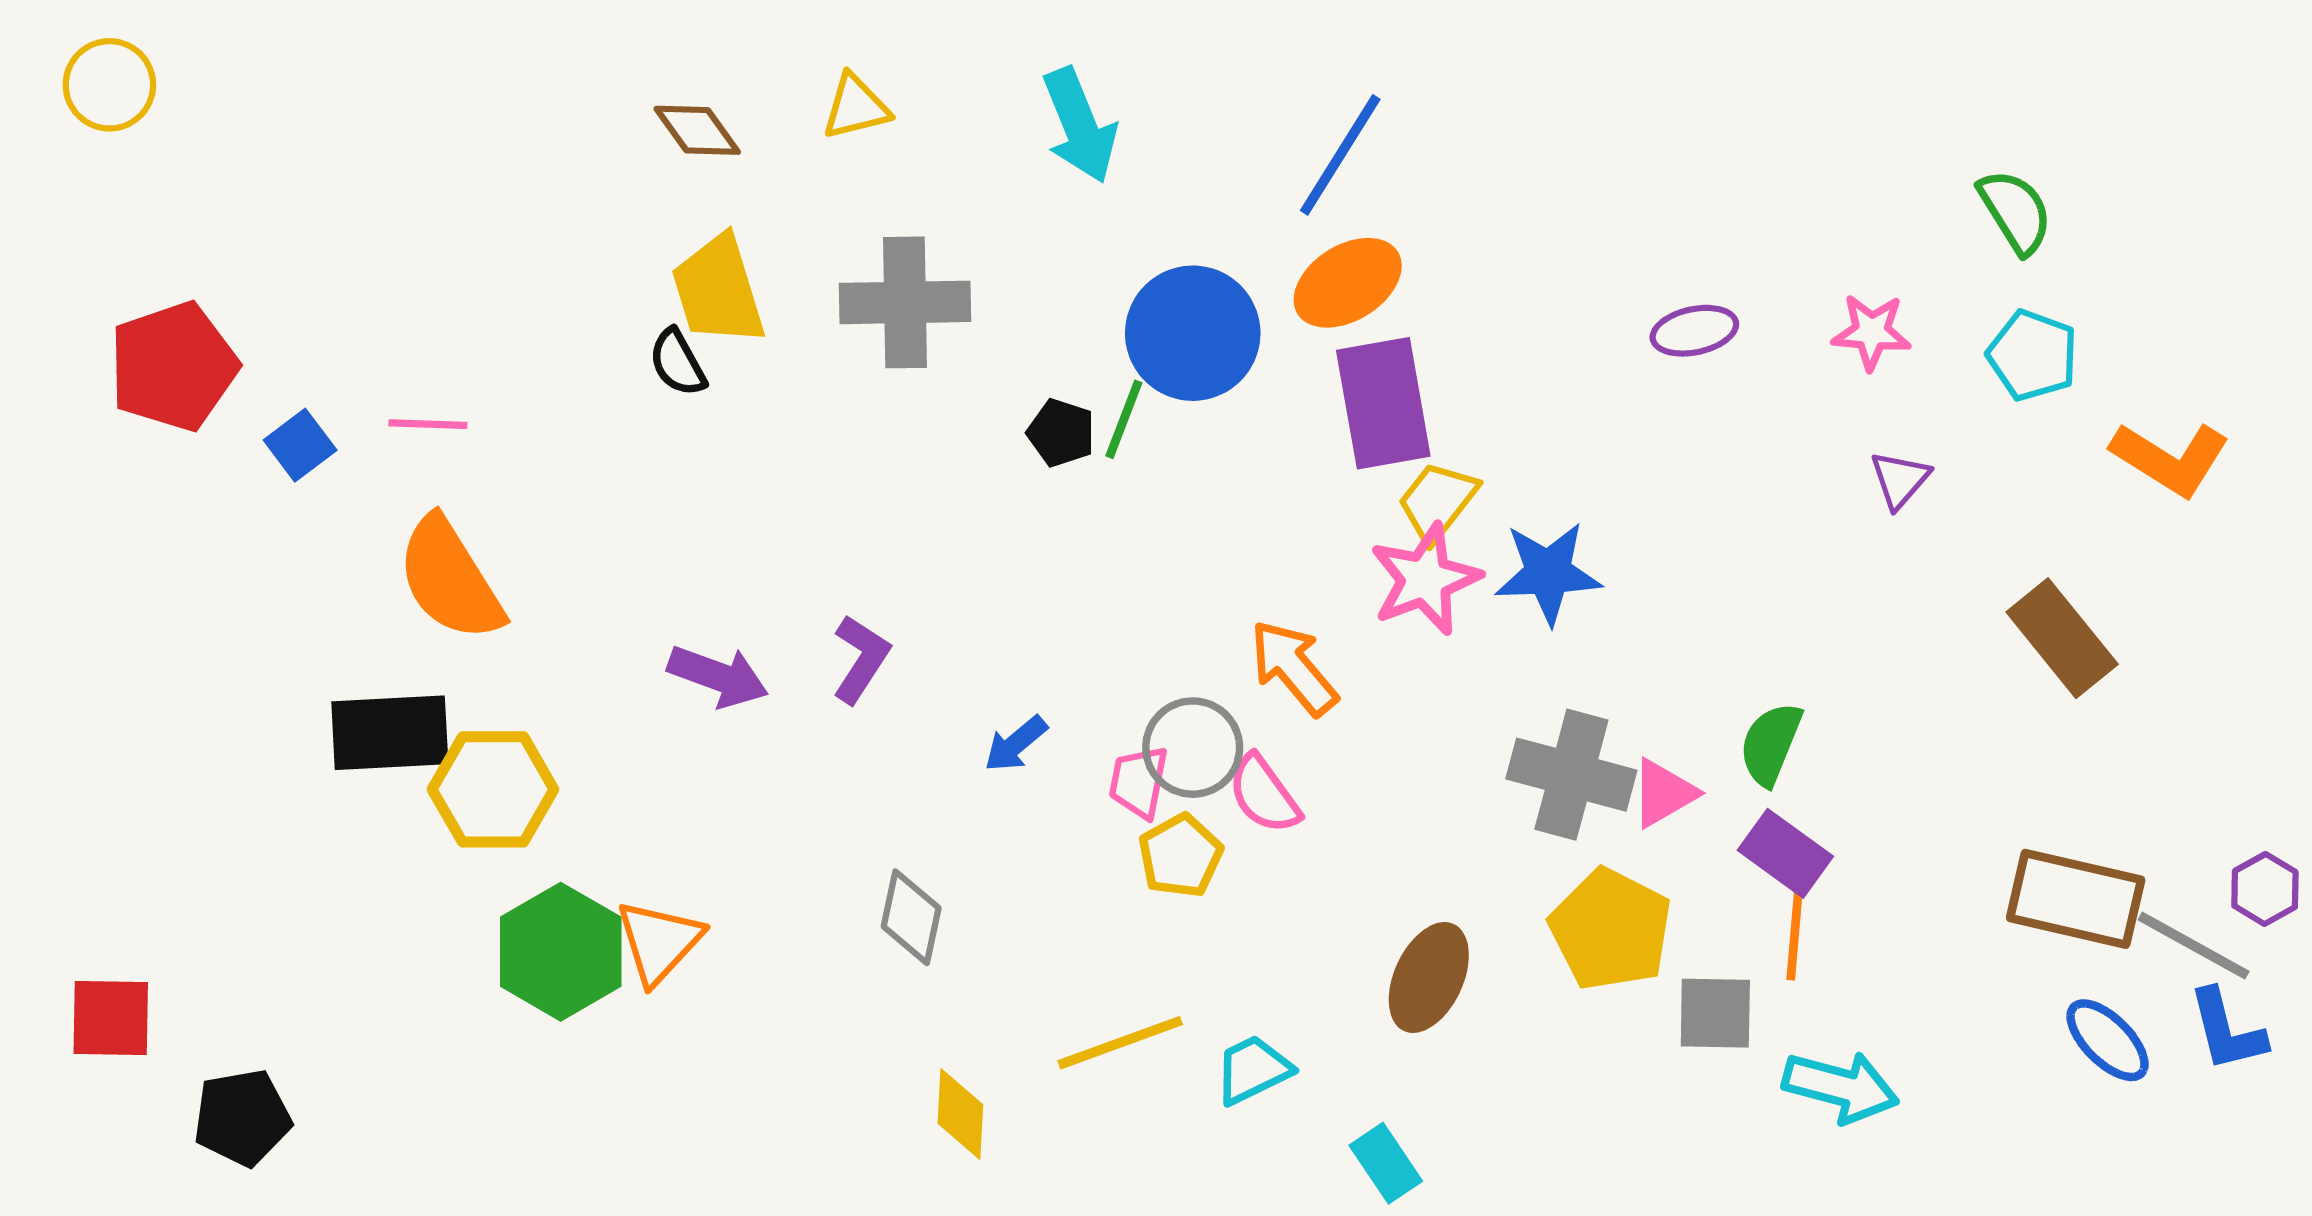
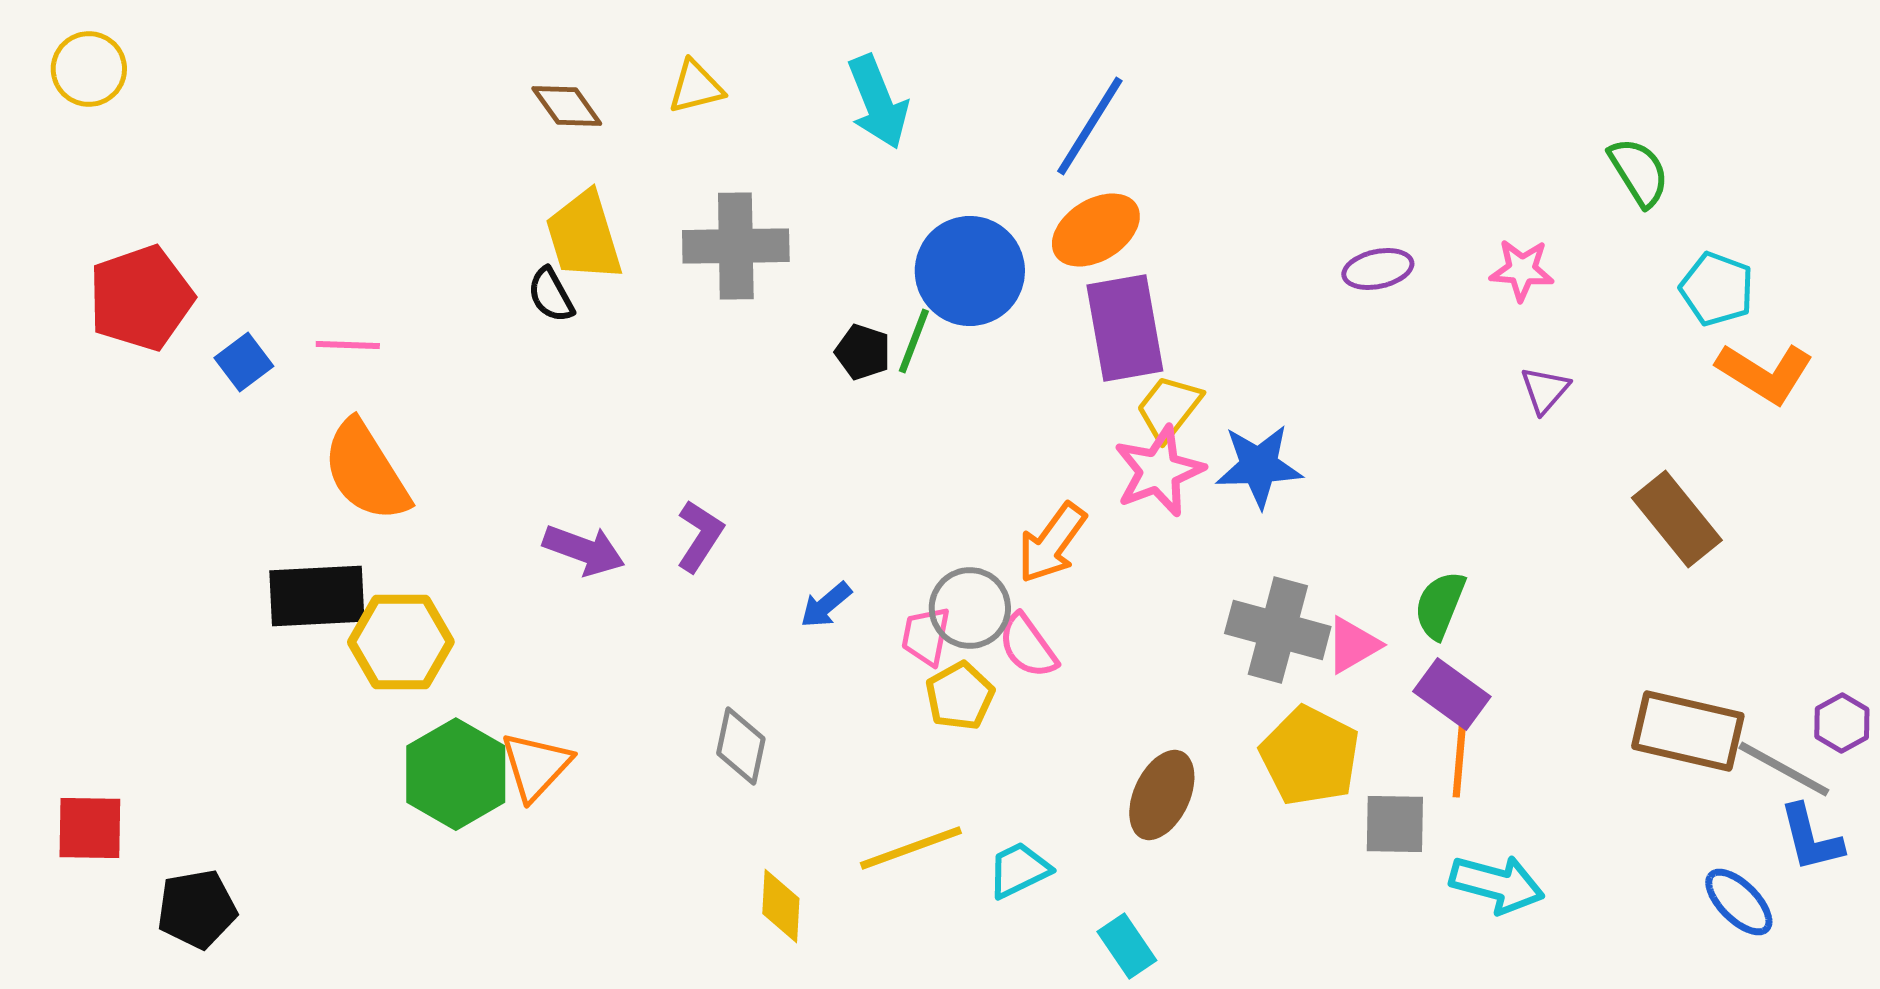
cyan pentagon: (2033, 355) -> (1717, 289), moved
orange arrow: (1294, 668) -> (1052, 543), turned -104
blue ellipse: (2108, 1040) -> (1739, 902), moved

